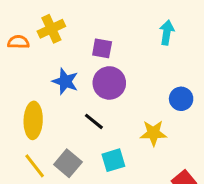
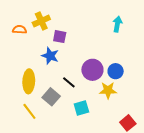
purple square: (102, 48) -> (60, 37), moved
purple circle: (109, 83) -> (92, 70), moved
blue circle: (181, 99) -> (116, 71), moved
gray square: (68, 163) -> (51, 97), moved

